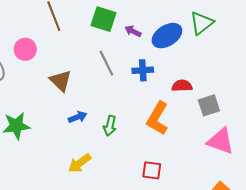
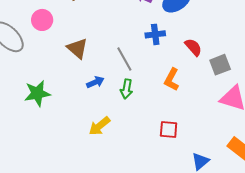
gray line: (106, 63) -> (124, 59), moved
red semicircle: (182, 86) -> (193, 47), turned 54
orange L-shape: (158, 118) -> (172, 80), size x0.7

